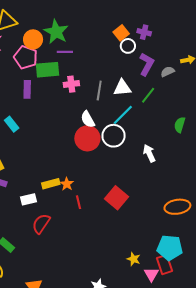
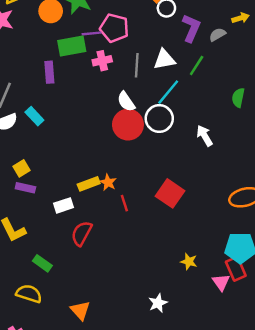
purple line: (65, 52) -> (91, 33), moved
pink pentagon: (26, 57) -> (114, 28), moved
yellow star: (134, 259) -> (189, 262), moved

